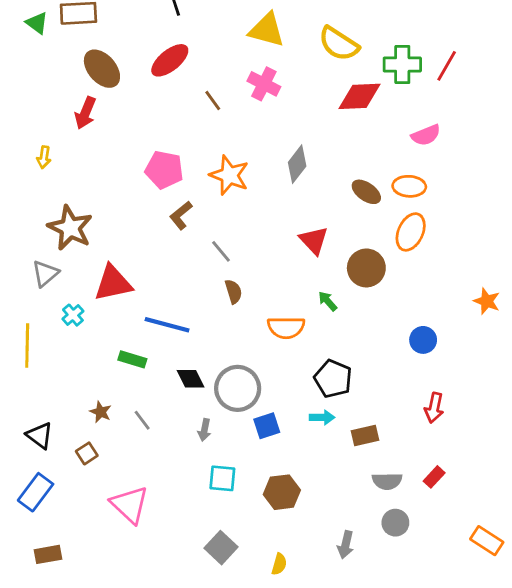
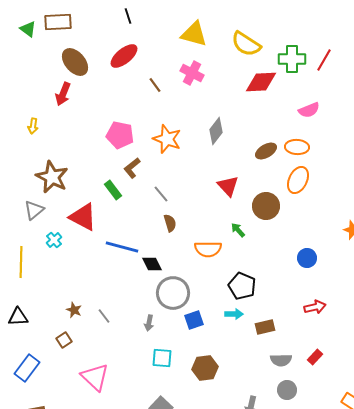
brown ellipse: (366, 192) -> (266, 151), turned -65
red triangle: (113, 283) -> (83, 217), turned 40
green rectangle: (132, 359) -> (113, 190), moved, turned 36
black diamond: (191, 379) -> (152, 264), moved
red arrow: (434, 408) -> (315, 307), turned -115
black triangle: (40, 435) -> (18, 317), moved, turned -40

